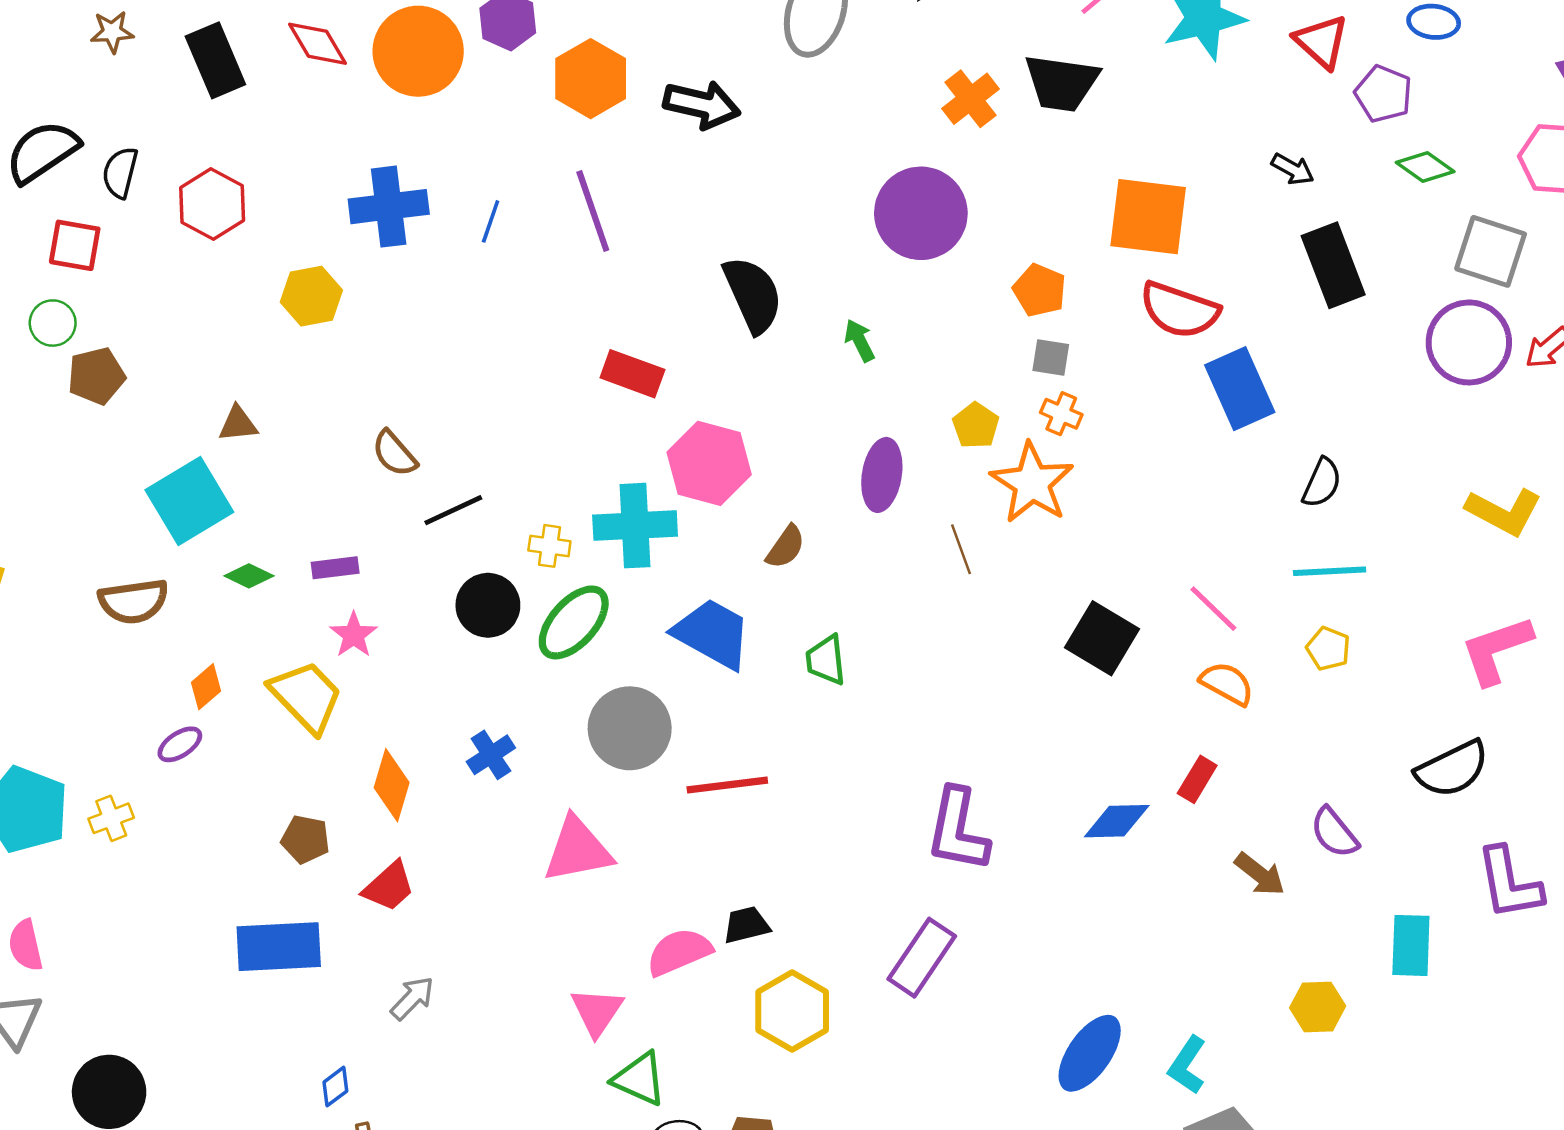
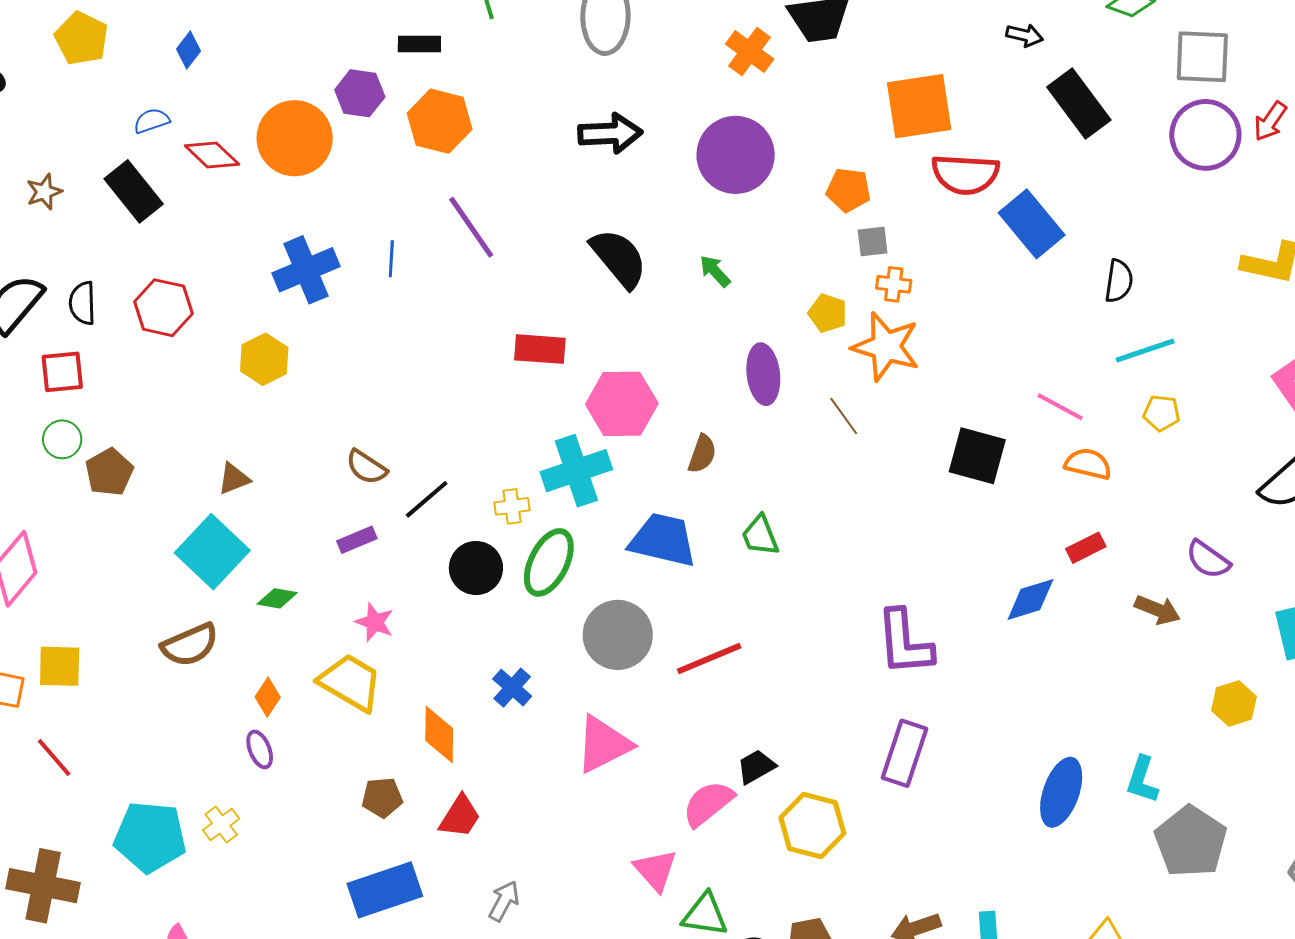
black arrow: (702, 105) -> (610, 133), moved
purple rectangle: (335, 568) -> (357, 540), moved
purple ellipse: (180, 744) -> (260, 749), turned -63
red rectangle: (1197, 779) -> (1086, 548), turned 48

